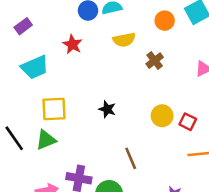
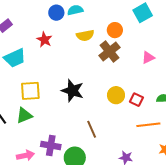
orange circle: (165, 21) -> (115, 30), moved
brown cross: (155, 61) -> (110, 52), size x1.5
black star: (107, 109) -> (73, 91), size x1.6

